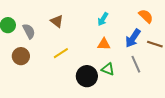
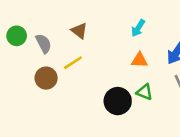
yellow line: (61, 53) -> (73, 63), moved
brown circle: (21, 56) -> (46, 78), moved

